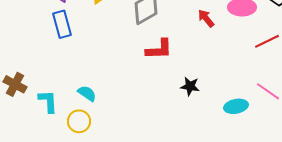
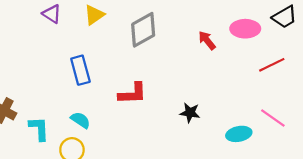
blue rectangle: (62, 24) -> (80, 70), moved
red L-shape: (159, 49) -> (133, 94), moved

